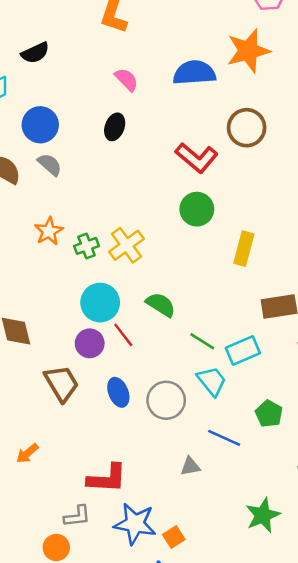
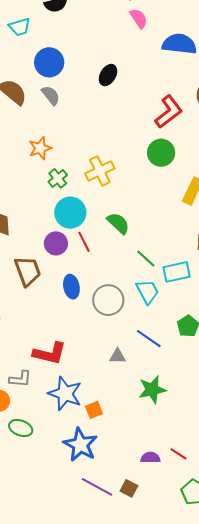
pink semicircle: (127, 80) -> (139, 18), moved
red L-shape: (197, 158) -> (169, 112), turned -88
green cross: (87, 246) -> (58, 178), moved, turned -30
green star: (263, 515) -> (152, 390), moved

